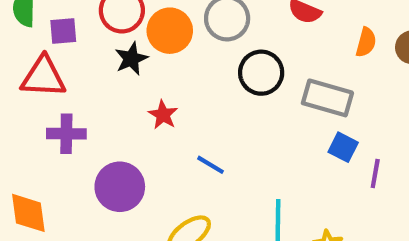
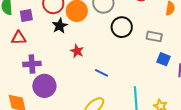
red triangle: (43, 77) -> (19, 38), size x0.7
gray rectangle: (327, 98) -> (154, 36), size x0.7
purple circle: (120, 187) -> (44, 86), moved

